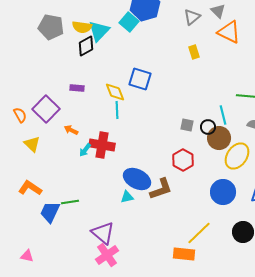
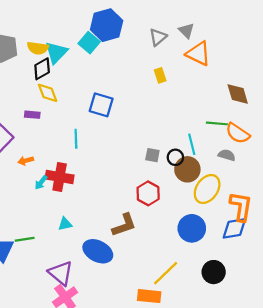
yellow diamond: (115, 92) -> (48, 93), moved
orange arrow: (71, 130) -> (26, 161), turned -40
blue ellipse: (137, 179) -> (98, 251), moved
cyan triangle: (127, 197) -> (65, 224), moved

